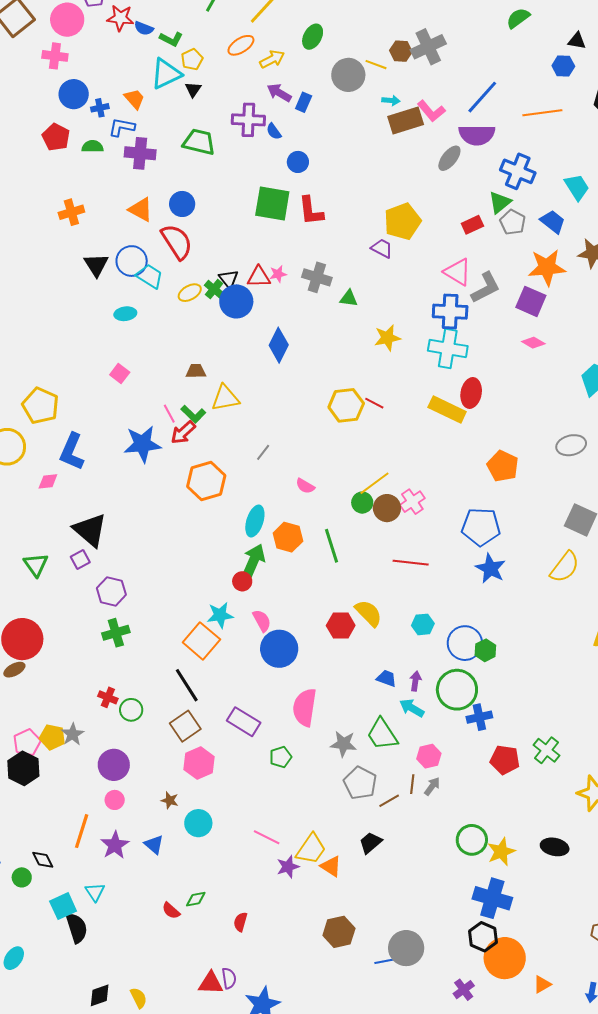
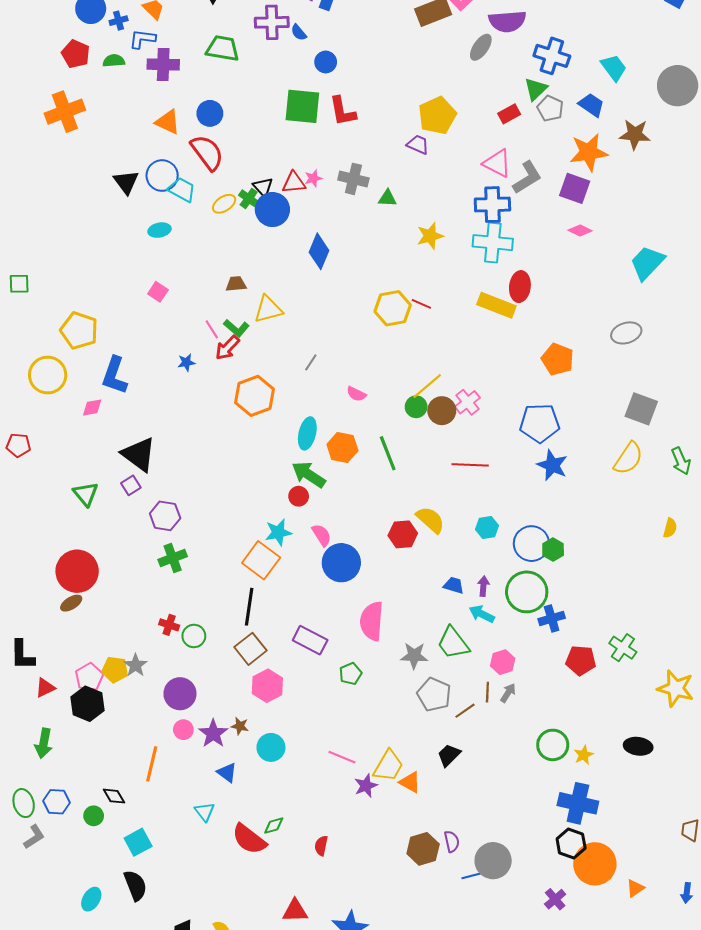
orange cross: (71, 212) -> (65, 112), moved, size x1.5
blue star: (142, 444) -> (186, 362), size x0.5
green arrow: (253, 561) -> (309, 475), turned -76
black line: (187, 685) -> (249, 607), turned 45
purple star: (115, 845) -> (213, 734), moved
yellow star: (501, 852) -> (584, 755), size x0.7
cyan triangle: (95, 892) -> (205, 812), moved
red semicircle: (171, 911) -> (249, 839), size x1.8
black semicircle: (77, 928) -> (135, 885), moved
purple semicircle: (229, 978) -> (452, 841), moved

